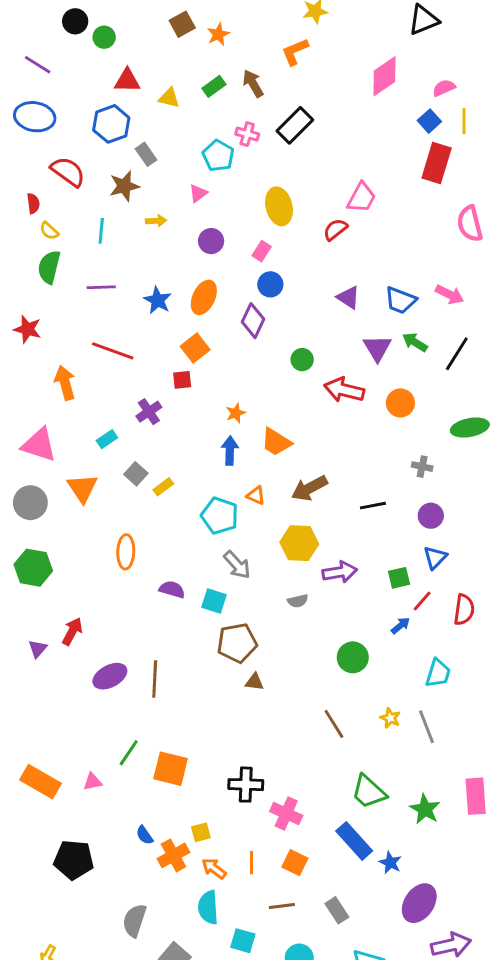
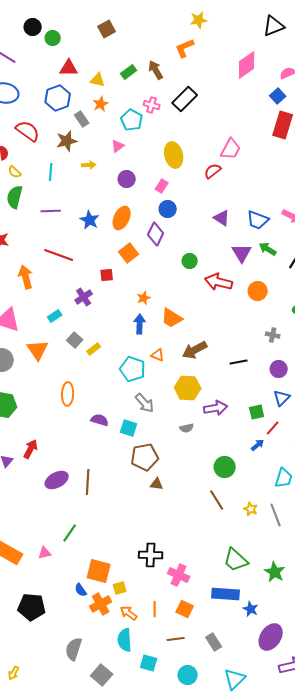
orange star: (218, 34) -> (101, 104), moved
orange square: (195, 348) -> (129, 253), moved
brown line: (334, 724) -> (217, 500), moved
orange square: (171, 769) -> (99, 571), moved
blue rectangle: (354, 841) -> (226, 594), turned -44

